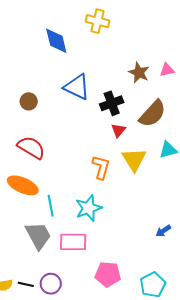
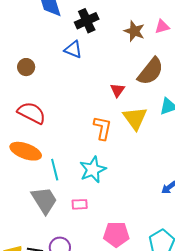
blue triangle: (77, 87) -> (73, 49), size x0.7
black cross: (112, 103) -> (87, 21), moved
pink rectangle: (73, 242) -> (80, 204), size x0.6

